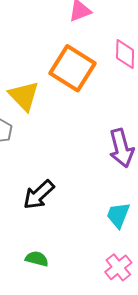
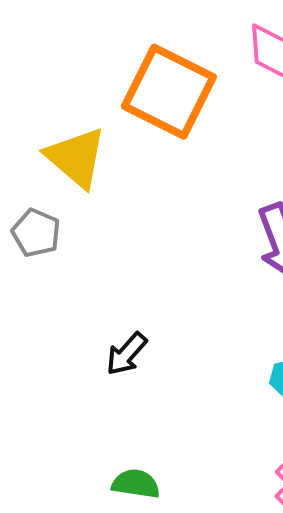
black arrow: (39, 195) -> (127, 354), size x0.7

